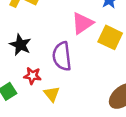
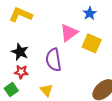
red star: (32, 76) -> (21, 72), moved

